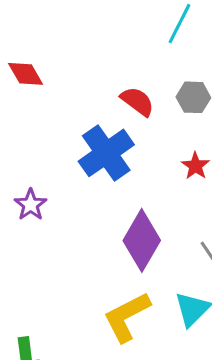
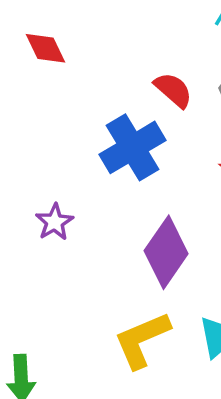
purple star: (31, 205) -> (55, 222), moved

